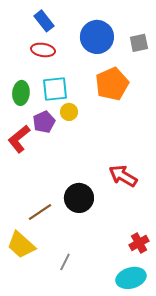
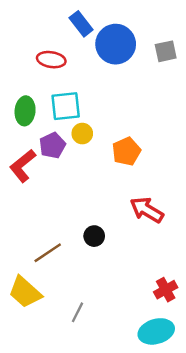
blue rectangle: (44, 21) -> (81, 24), moved
orange pentagon: (112, 84) -> (126, 151), moved, size x0.7
black circle: (79, 198) -> (94, 236), size x0.6

